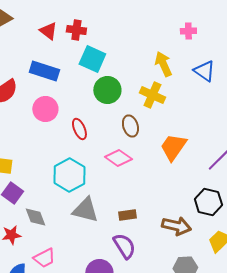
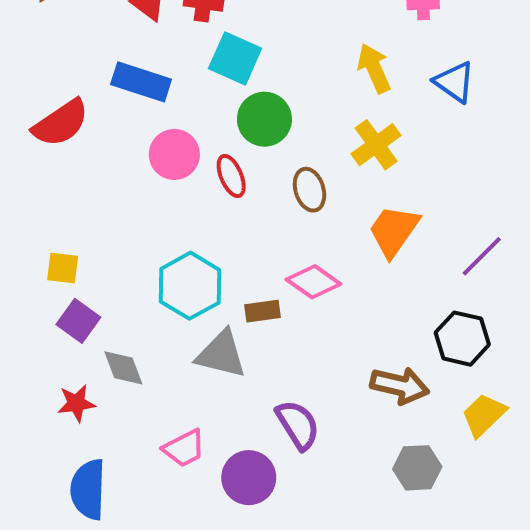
yellow cross: (152, 95) -> (376, 145), moved, turned 30
pink circle: (45, 109) -> (174, 154), moved
red ellipse: (79, 129) -> (231, 176), moved
pink diamond: (118, 158) -> (313, 282), moved
brown rectangle: (127, 215) -> (262, 311), moved
pink trapezoid: (44, 258) -> (184, 448), moved

